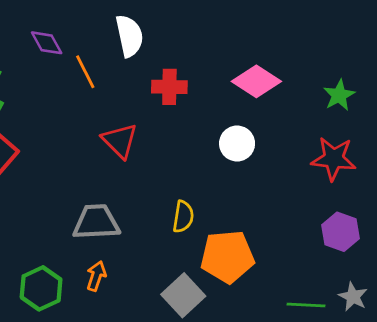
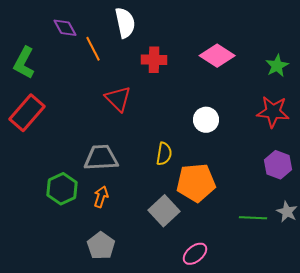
white circle: (237, 143) -> (206, 120), moved
green hexagon: (41, 288) -> (62, 189), moved

